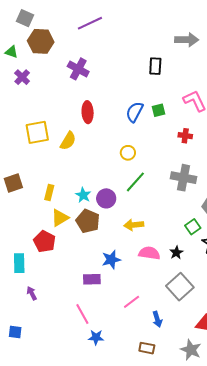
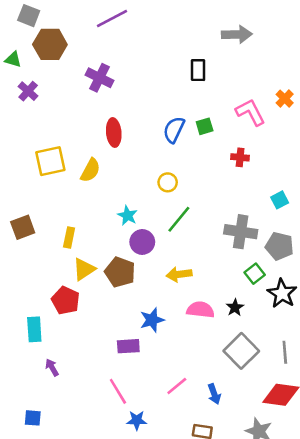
gray cross: (184, 178) -> (241, 232), moved
cyan star: (83, 195) -> (127, 215), moved
pink line: (132, 302) -> (177, 386), moved

